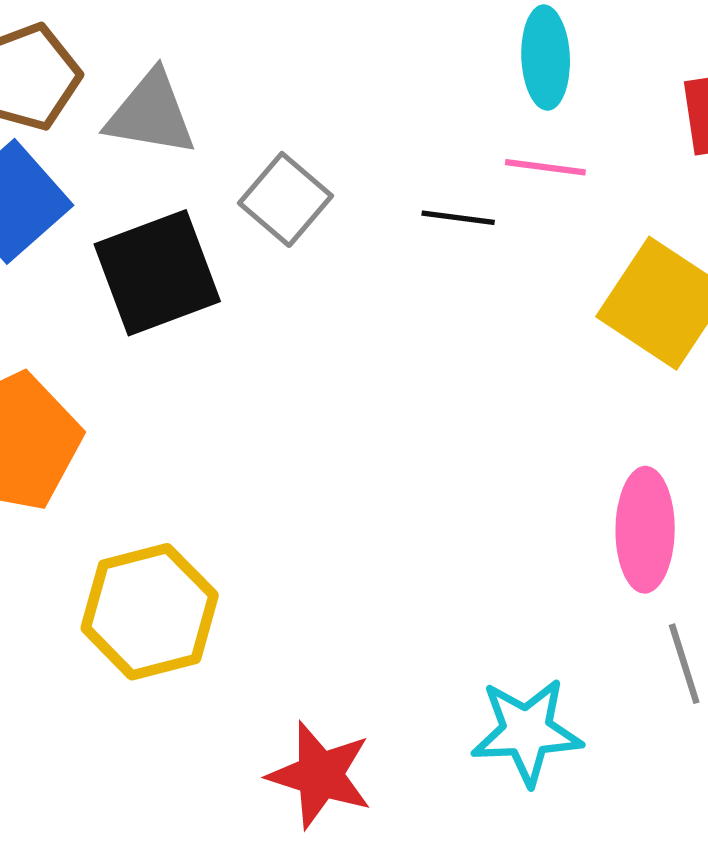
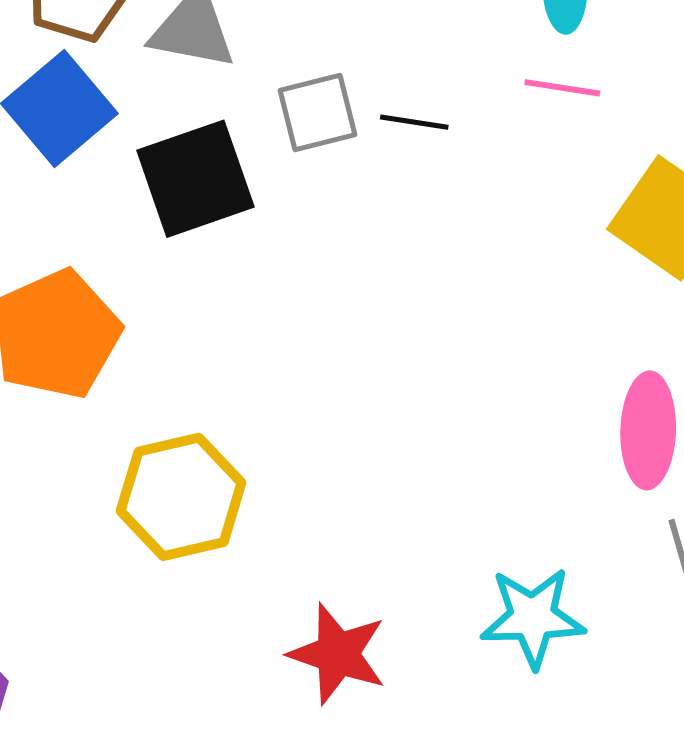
gray square: (285, 199) -> (317, 112), turned 34
black line: (458, 218) -> (414, 122), moved

